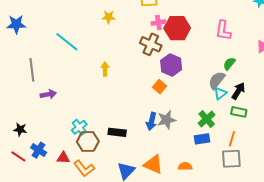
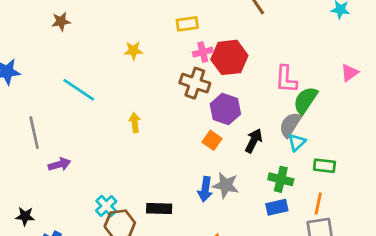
pink L-shape: (223, 30) -> (286, 79), moved
green semicircle: (229, 64) -> (305, 100), size x1.5
black arrow: (238, 91) -> (254, 141), moved
green cross: (207, 119) -> (281, 179), turned -30
gray star: (167, 120) -> (226, 185), turned 30

